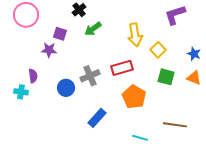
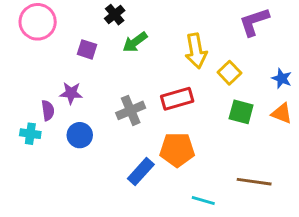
purple star: (49, 50) -> (71, 93), moved
blue circle: (66, 88) -> (80, 135), moved
orange pentagon: (134, 97) -> (177, 150), moved, turned -30

